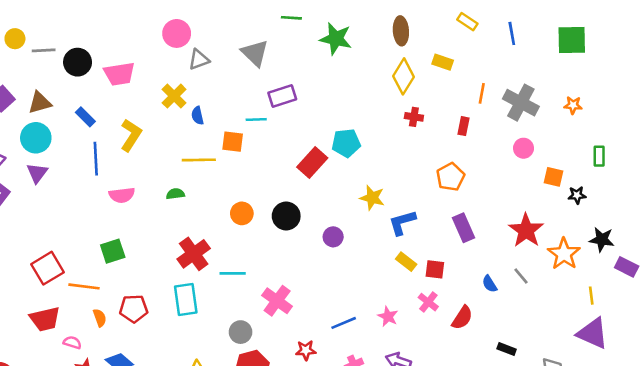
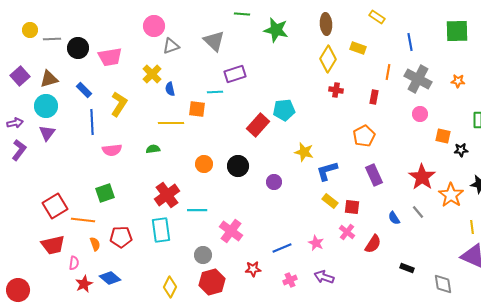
blue line: (512, 33) -> (410, 42), moved
pink semicircle: (72, 342) -> (74, 263), turned 80

